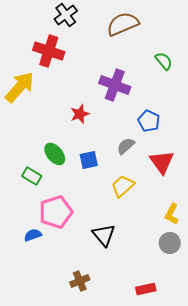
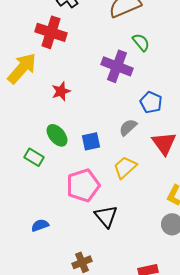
green semicircle: (164, 61) -> (141, 42), moved
red star: (80, 114) -> (61, 91), moved
pink pentagon: (56, 212) -> (83, 185), moved
blue semicircle: (33, 235) -> (40, 225), moved

